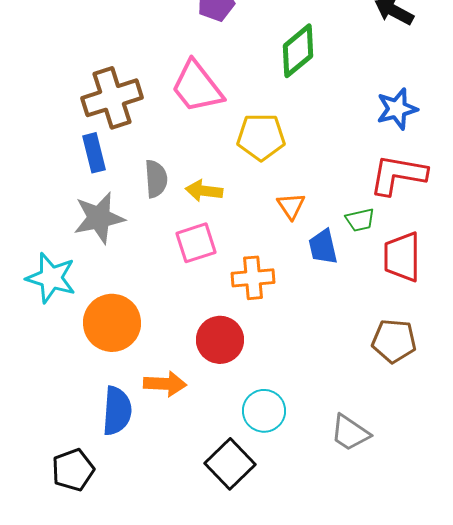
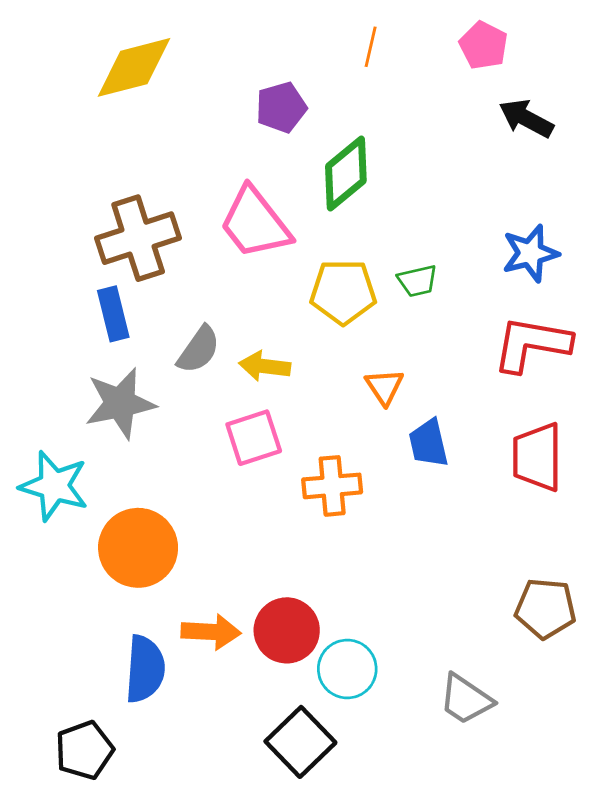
green diamond: (298, 51) -> (346, 173), moved
gray semicircle: (156, 179) -> (199, 350), turned 39
green trapezoid: (360, 220) -> (417, 281), moved
red circle: (220, 340) -> (287, 630), moved
brown pentagon: (394, 341) -> (545, 608), moved

